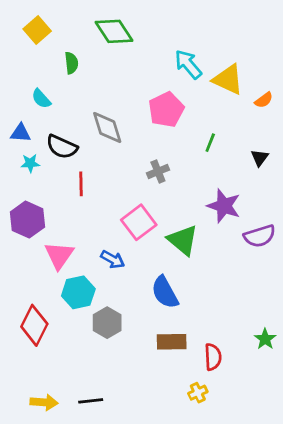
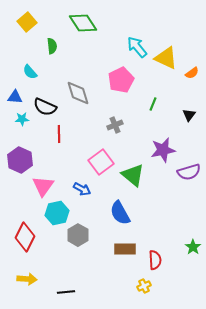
purple star: (224, 206) -> (163, 150), turned -30
yellow arrow: (44, 402) -> (27, 279), moved

